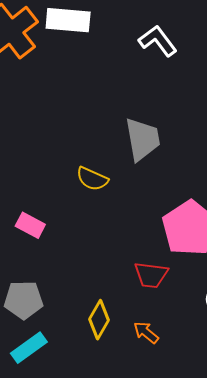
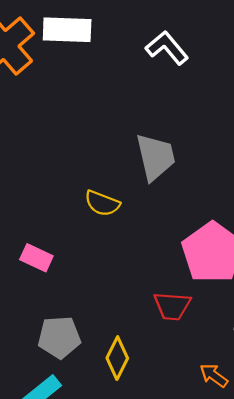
gray pentagon: (23, 300) -> (59, 337), moved
orange arrow: (146, 332) -> (214, 375), moved

